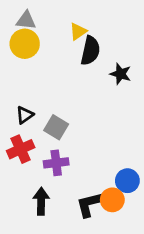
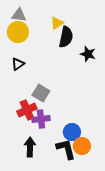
black triangle: (25, 115) -> (18, 64), moved
red cross: (21, 149) -> (27, 110), moved
blue circle: (127, 181) -> (72, 132), moved
black L-shape: (90, 204) -> (66, 149), turned 90

